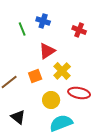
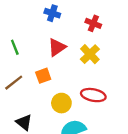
green line: (22, 29) -> (15, 47), moved
yellow cross: (62, 71) -> (90, 54), moved

